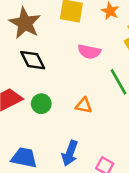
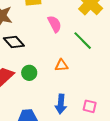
pink semicircle: (89, 52) -> (55, 24), turned -114

